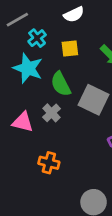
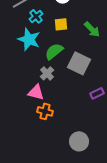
green semicircle: (61, 84) -> (54, 51), turned 78
pink triangle: (23, 122) -> (36, 92), moved

